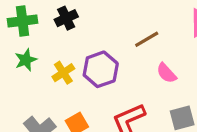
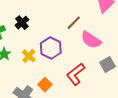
pink semicircle: (166, 73) -> (91, 40), size x1.5

